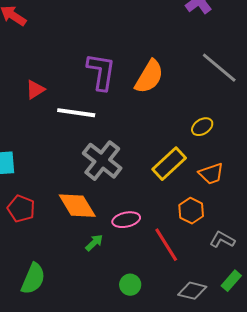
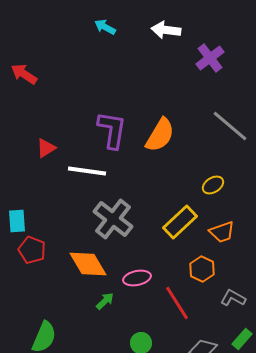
red pentagon: (21, 209) -> (32, 250), moved

